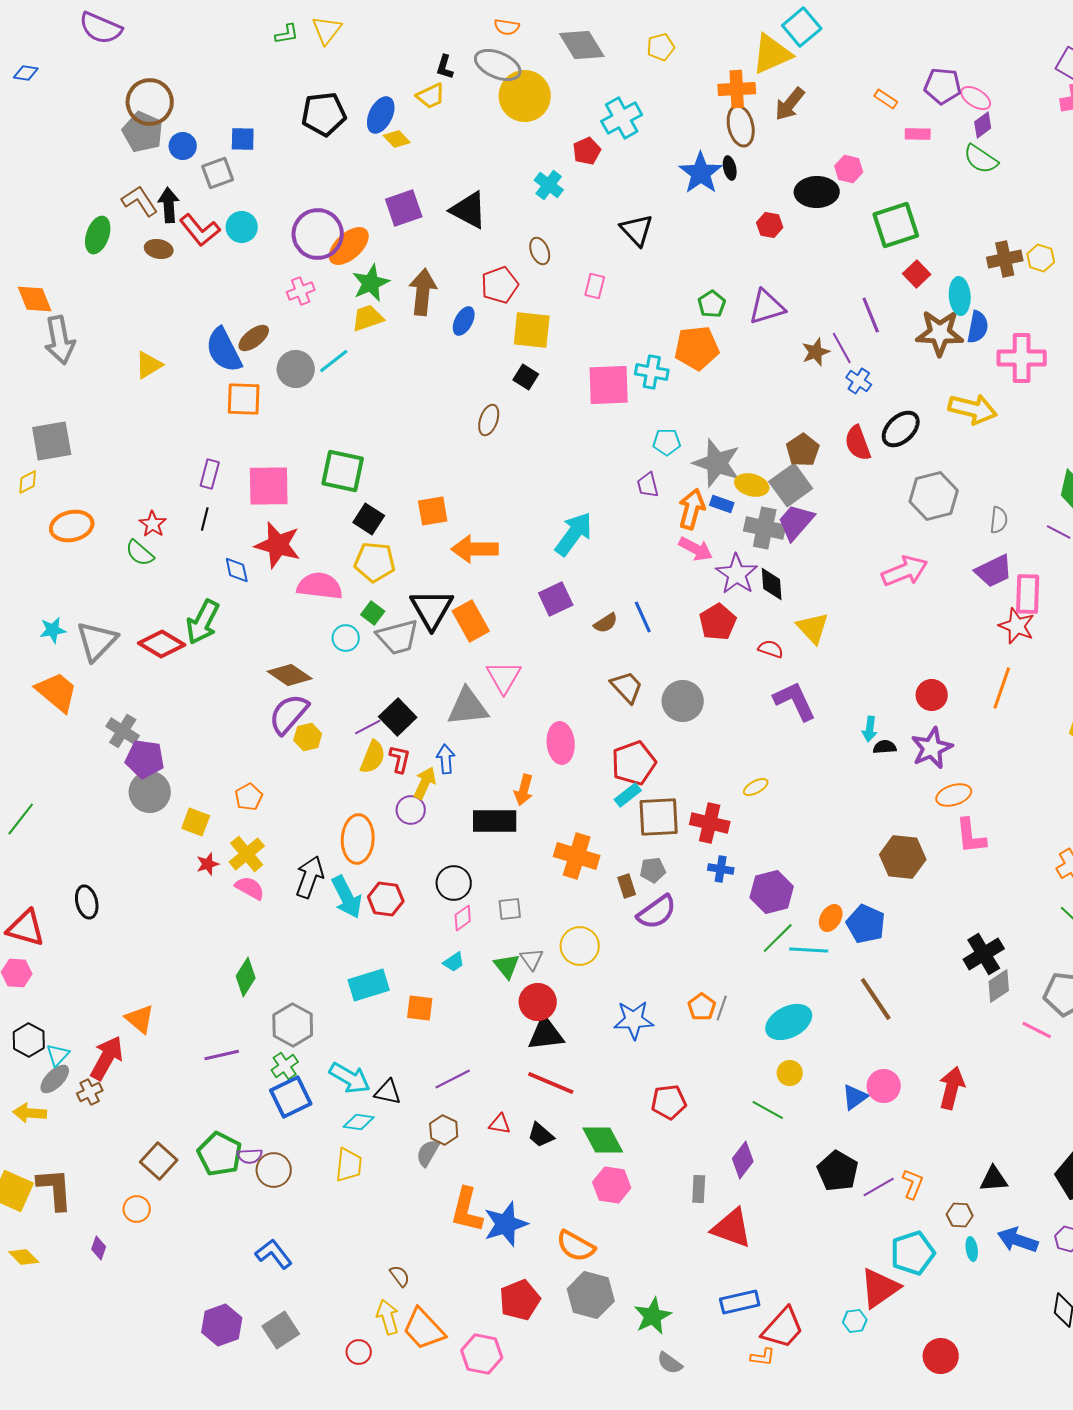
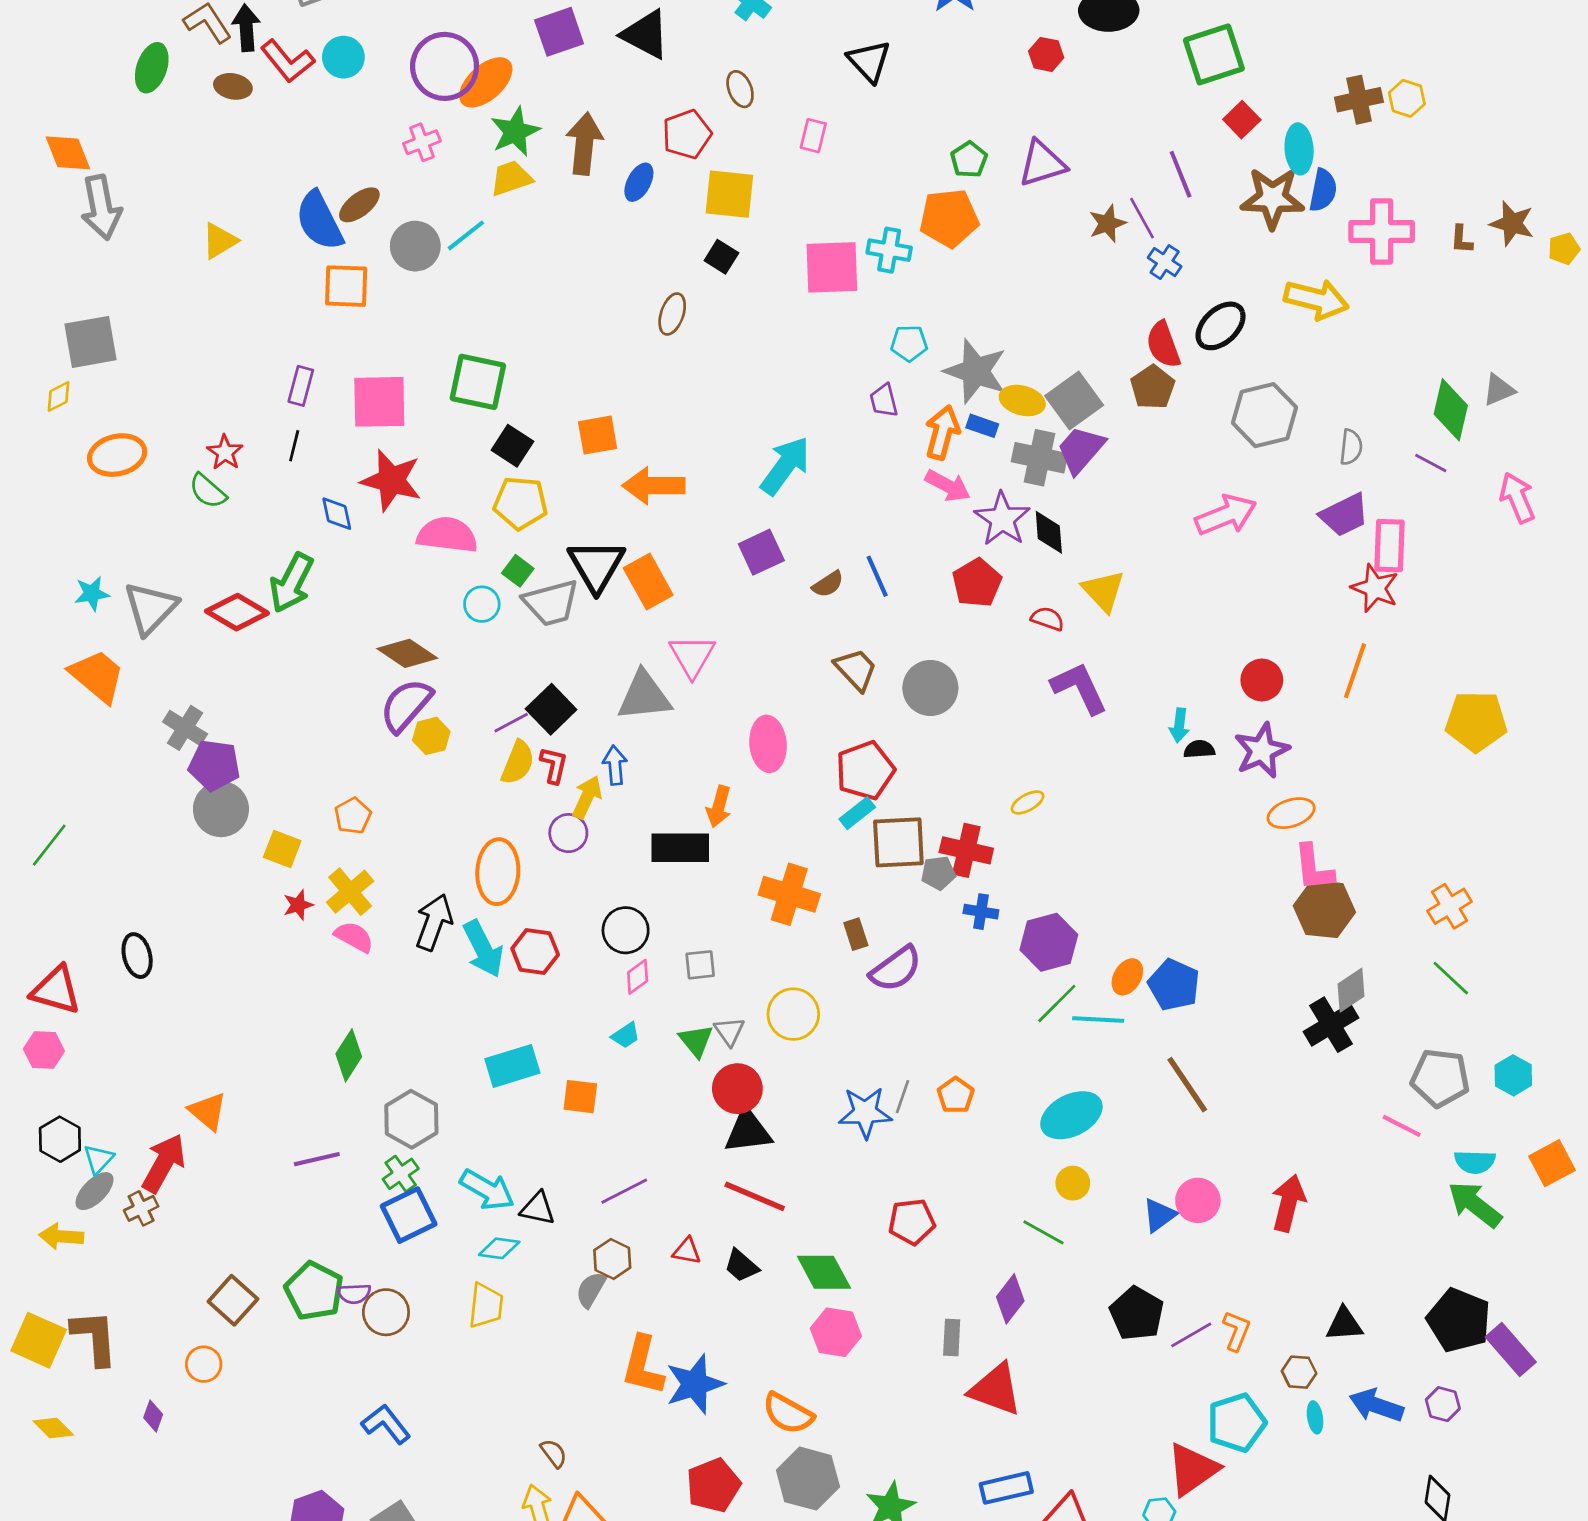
brown pentagon: (803, 450) -> (1153, 387), moved
brown hexagon: (903, 857) -> (1324, 909), moved
gray pentagon: (653, 870) -> (938, 873), moved
gray diamond: (999, 986) -> (1351, 990), moved
gray line: (722, 1008) -> (902, 1097), moved

